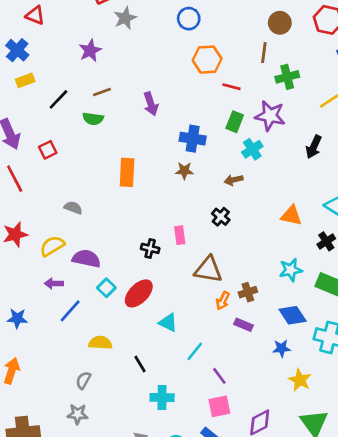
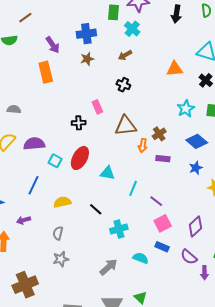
brown line: (102, 92) -> (25, 18), moved
purple arrow: (151, 104) -> (53, 45), moved
purple arrow: (54, 283) -> (24, 220), moved

